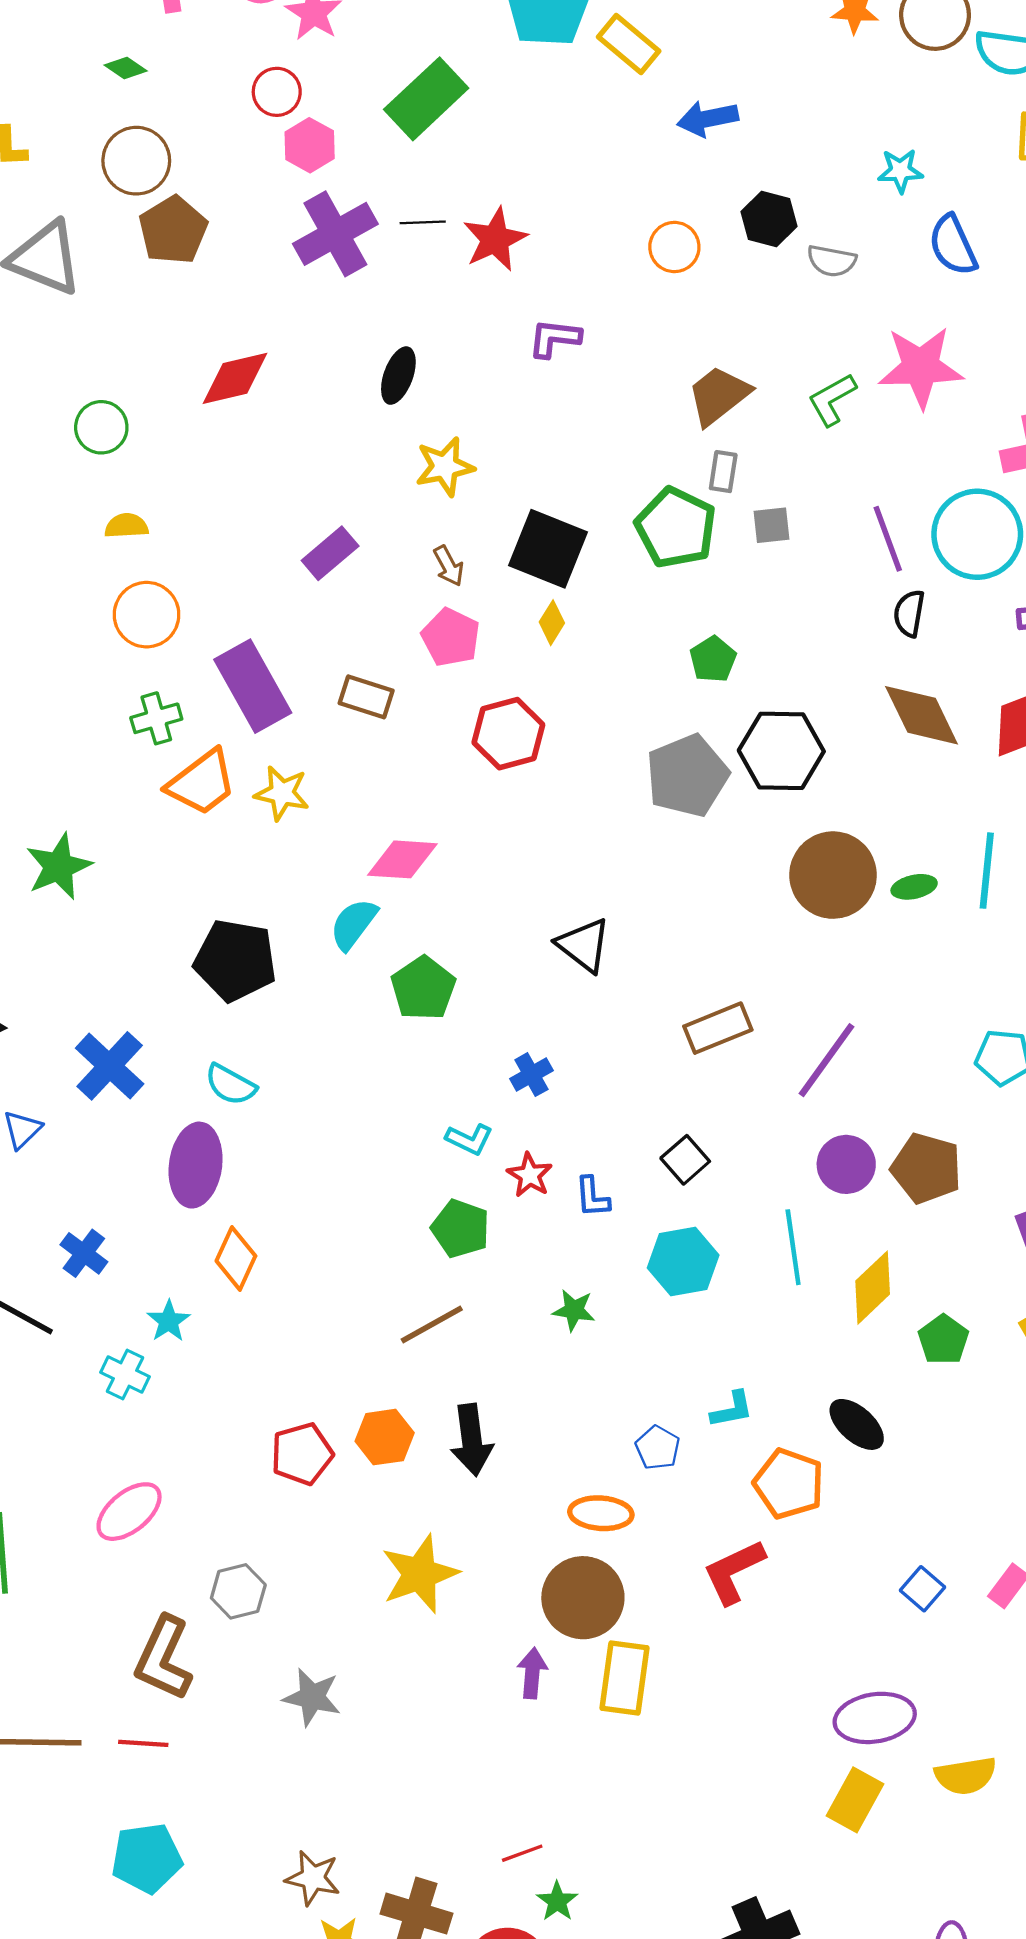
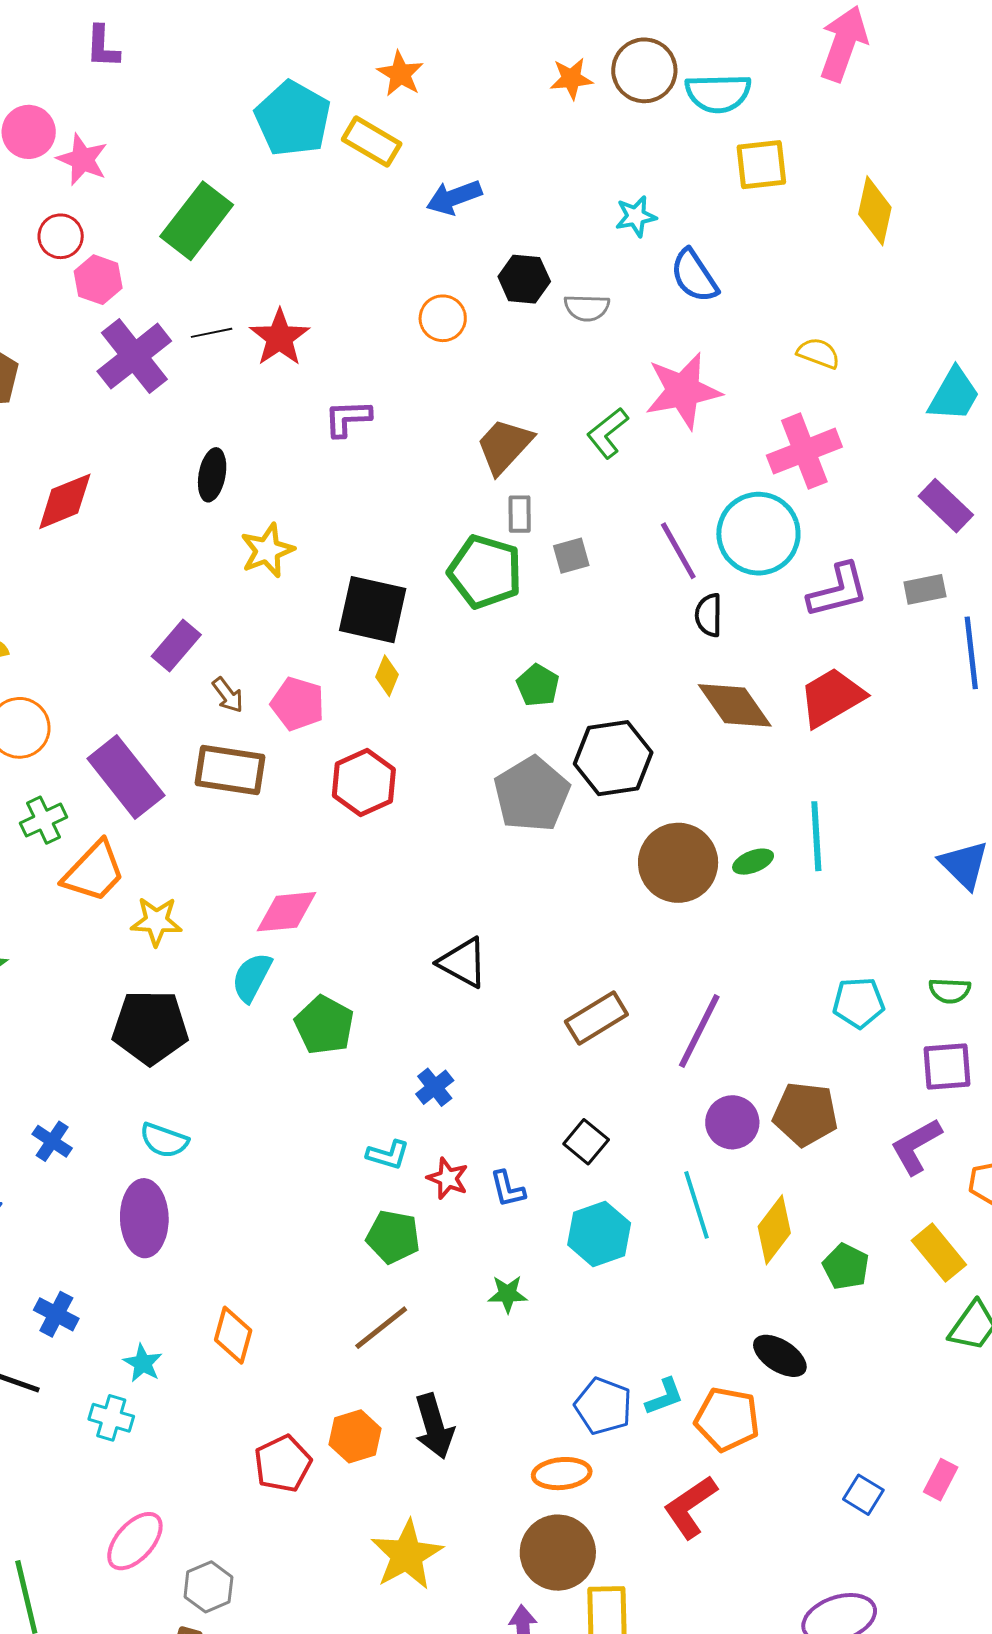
brown arrow: (449, 566) -> (228, 695), moved
brown rectangle: (366, 697) -> (230, 770), size x1.4
yellow star: (282, 793) -> (156, 921), moved
blue cross: (110, 1066) -> (52, 1141), size x0.6
orange diamond: (236, 1258) -> (233, 1335), moved
cyan L-shape: (732, 1410) -> (664, 1397), moved
blue pentagon: (658, 1448) -> (603, 1406), size x1.4
gray hexagon: (238, 1591) -> (208, 1587), moved

